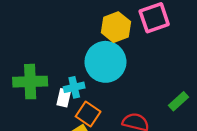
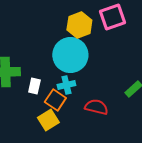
cyan cross: (74, 87) -> (66, 85), moved

